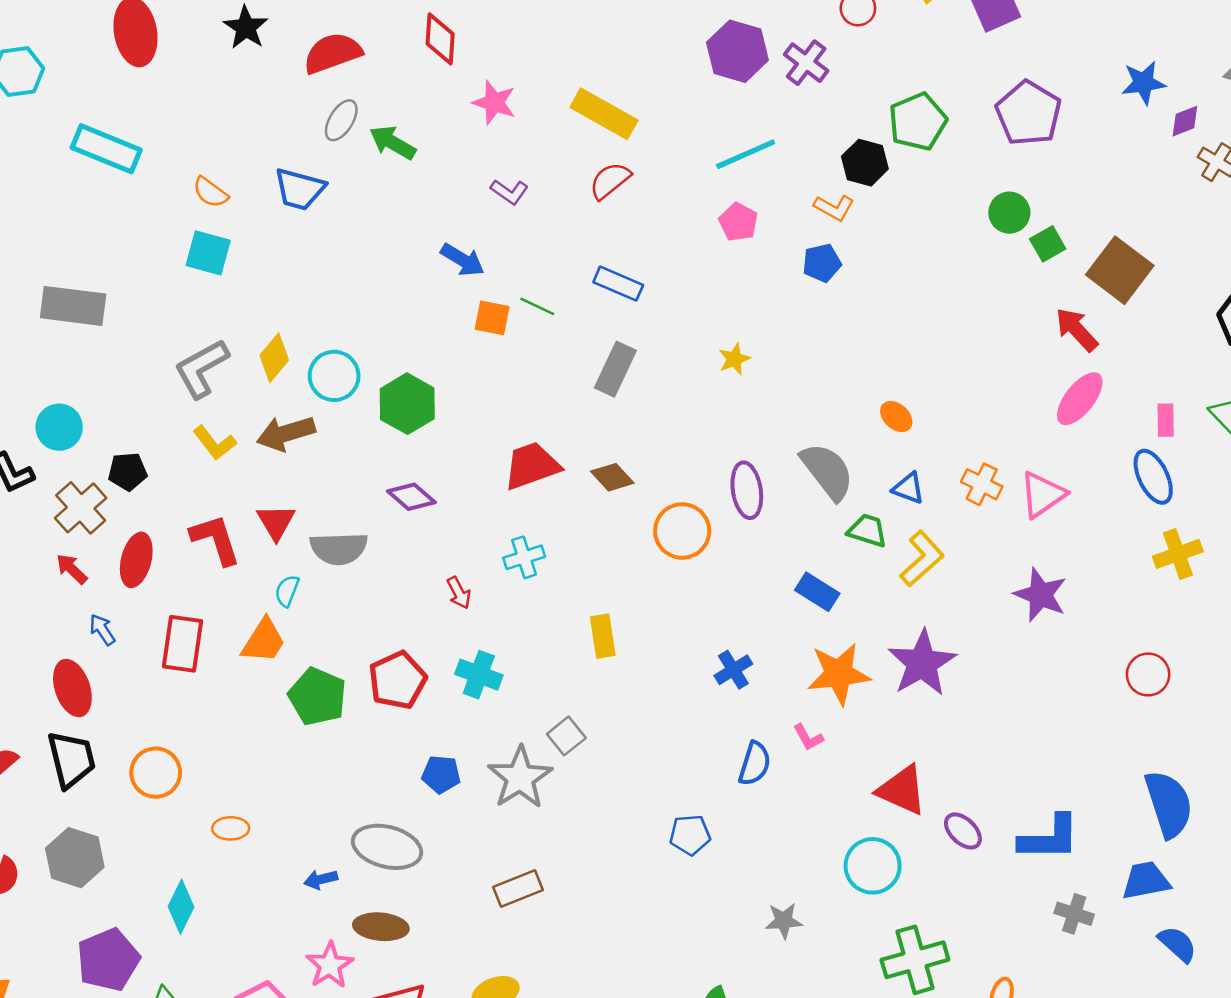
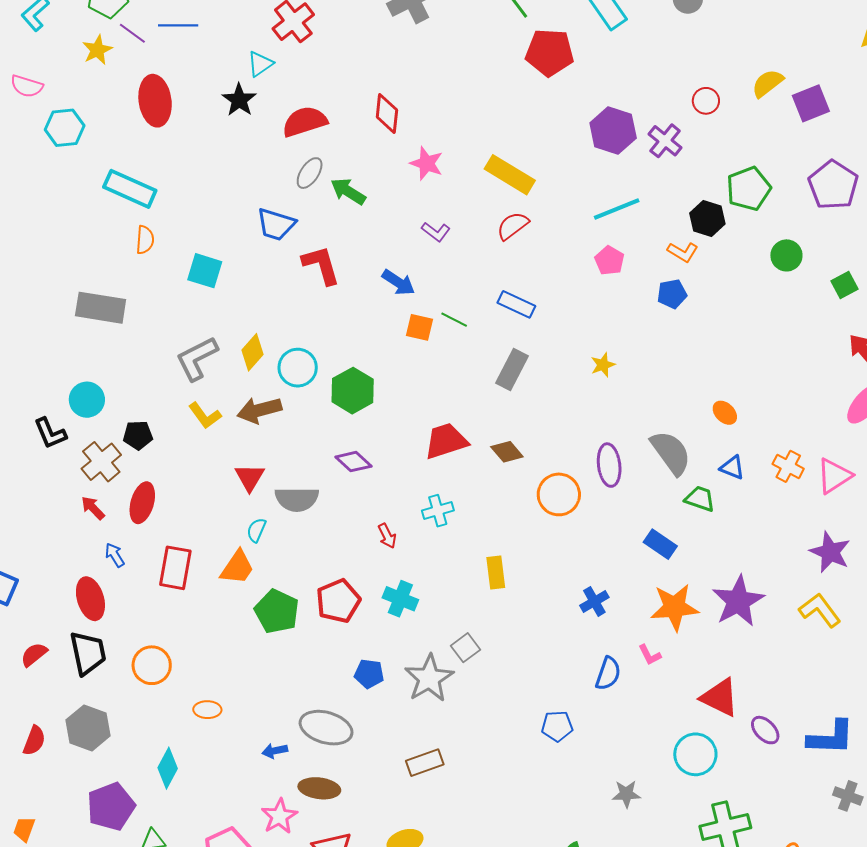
orange semicircle: (210, 192) -> (145, 240), moved, turned -124
green circle: (1009, 213) -> (786, 255), moved
red L-shape: (216, 539) -> (321, 265), moved
yellow L-shape: (922, 559) -> (820, 610), moved, turned -87

